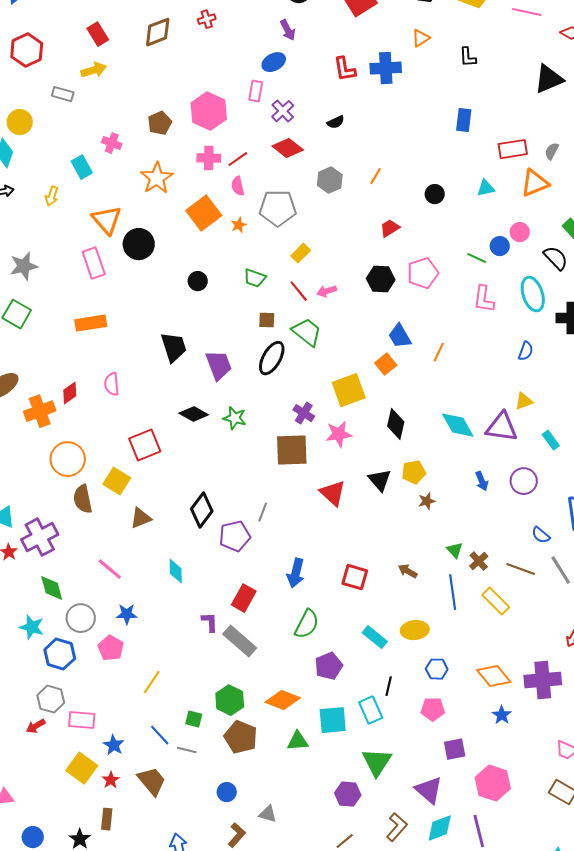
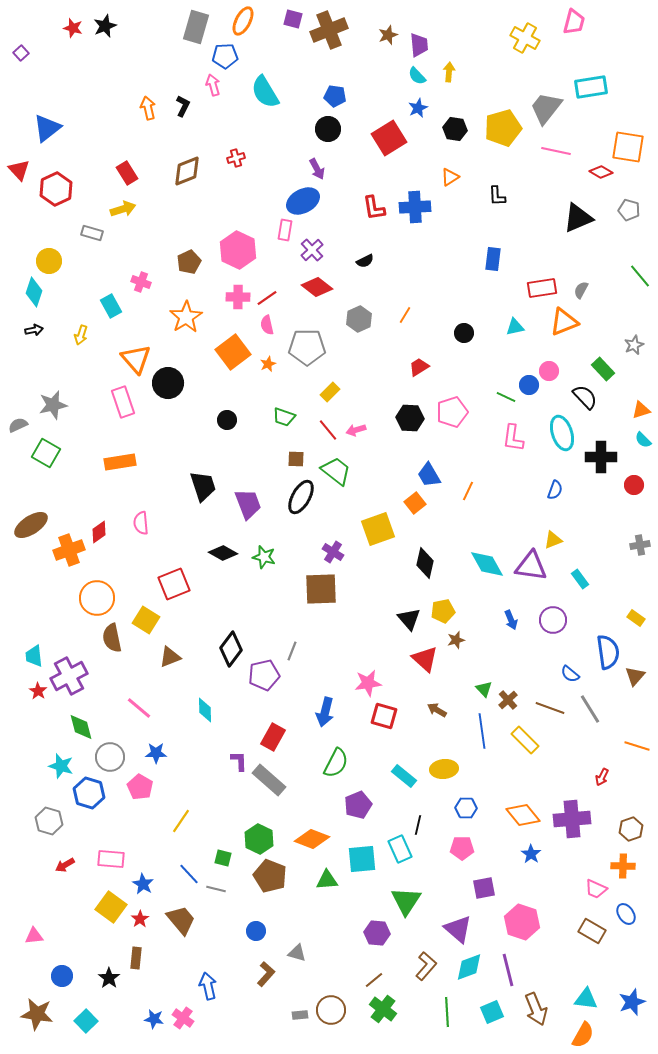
blue ellipse: (274, 62) -> (303, 201), size x1.4
pink star: (339, 434) -> (368, 683), moved
red triangle: (333, 493) -> (425, 659), moved
gray hexagon: (51, 699) -> (49, 821), moved

